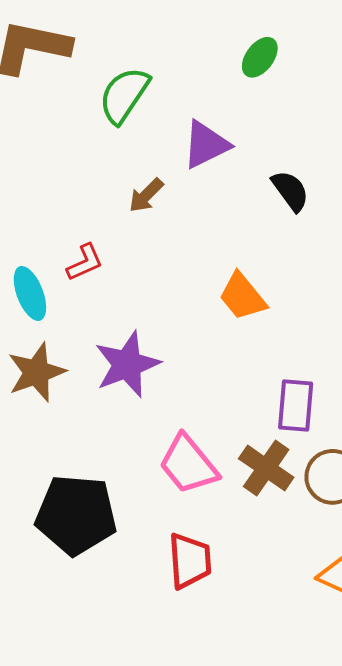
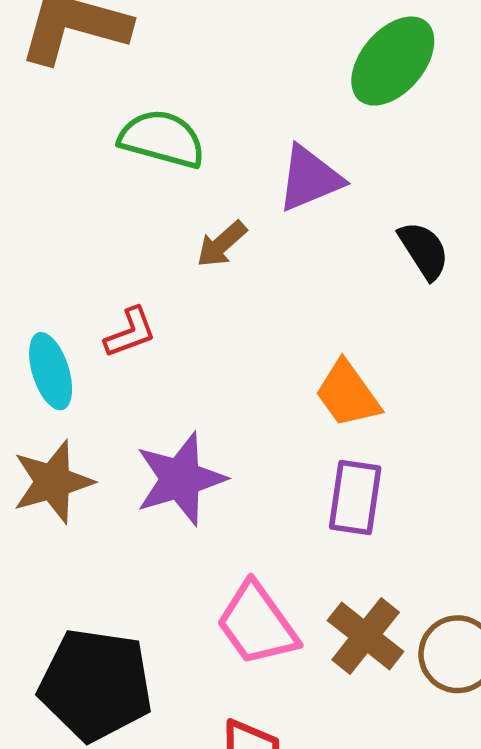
green ellipse: (260, 57) -> (393, 61), size x1.6
green semicircle: (124, 95) -> (162, 139), moved, turned 68
purple rectangle: (296, 405) -> (355, 498), moved

